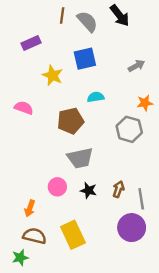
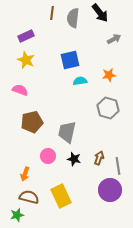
gray semicircle: (87, 21) -> (73, 18), turned -132
blue square: (85, 59) -> (70, 60), moved
gray arrow: (136, 66) -> (114, 39), moved
yellow star: (53, 75) -> (26, 60), moved
orange star: (145, 103) -> (109, 75), moved
brown pentagon: (71, 121) -> (32, 122), moved
gray trapezoid: (80, 158) -> (67, 132), turned 115

